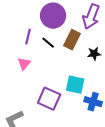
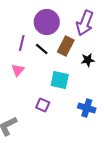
cyan square: (75, 85) -> (60, 80), moved
purple square: (49, 99) -> (43, 105), size x0.6

